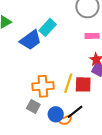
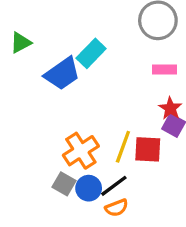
orange cross: (43, 86) -> (81, 151), turned -30
black line: (75, 112) -> (114, 186), moved
blue circle: (56, 114) -> (89, 188), moved

